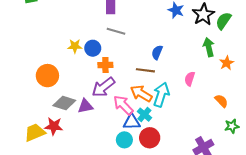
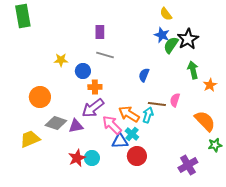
green semicircle: (223, 21) -> (171, 45), moved
yellow star: (75, 46) -> (61, 60), moved
brown line: (145, 70) -> (157, 104), moved
cyan arrow: (161, 95) -> (148, 115), size x0.7
orange semicircle: (221, 101) -> (205, 121), size x1.6
red star: (54, 126) -> (77, 158), moved, turned -30
yellow trapezoid: (35, 132) -> (30, 139), moved
cyan circle: (124, 140) -> (92, 158), moved

